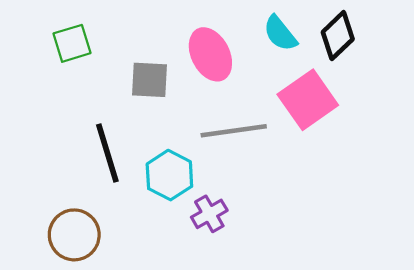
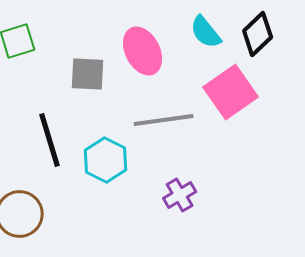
purple cross: (209, 214) -> (180, 195), moved

